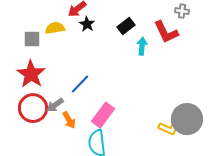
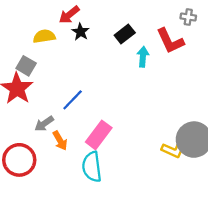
gray square: (32, 39) -> (26, 66), moved, turned 30
red circle: (33, 108) -> (19, 160), moved

